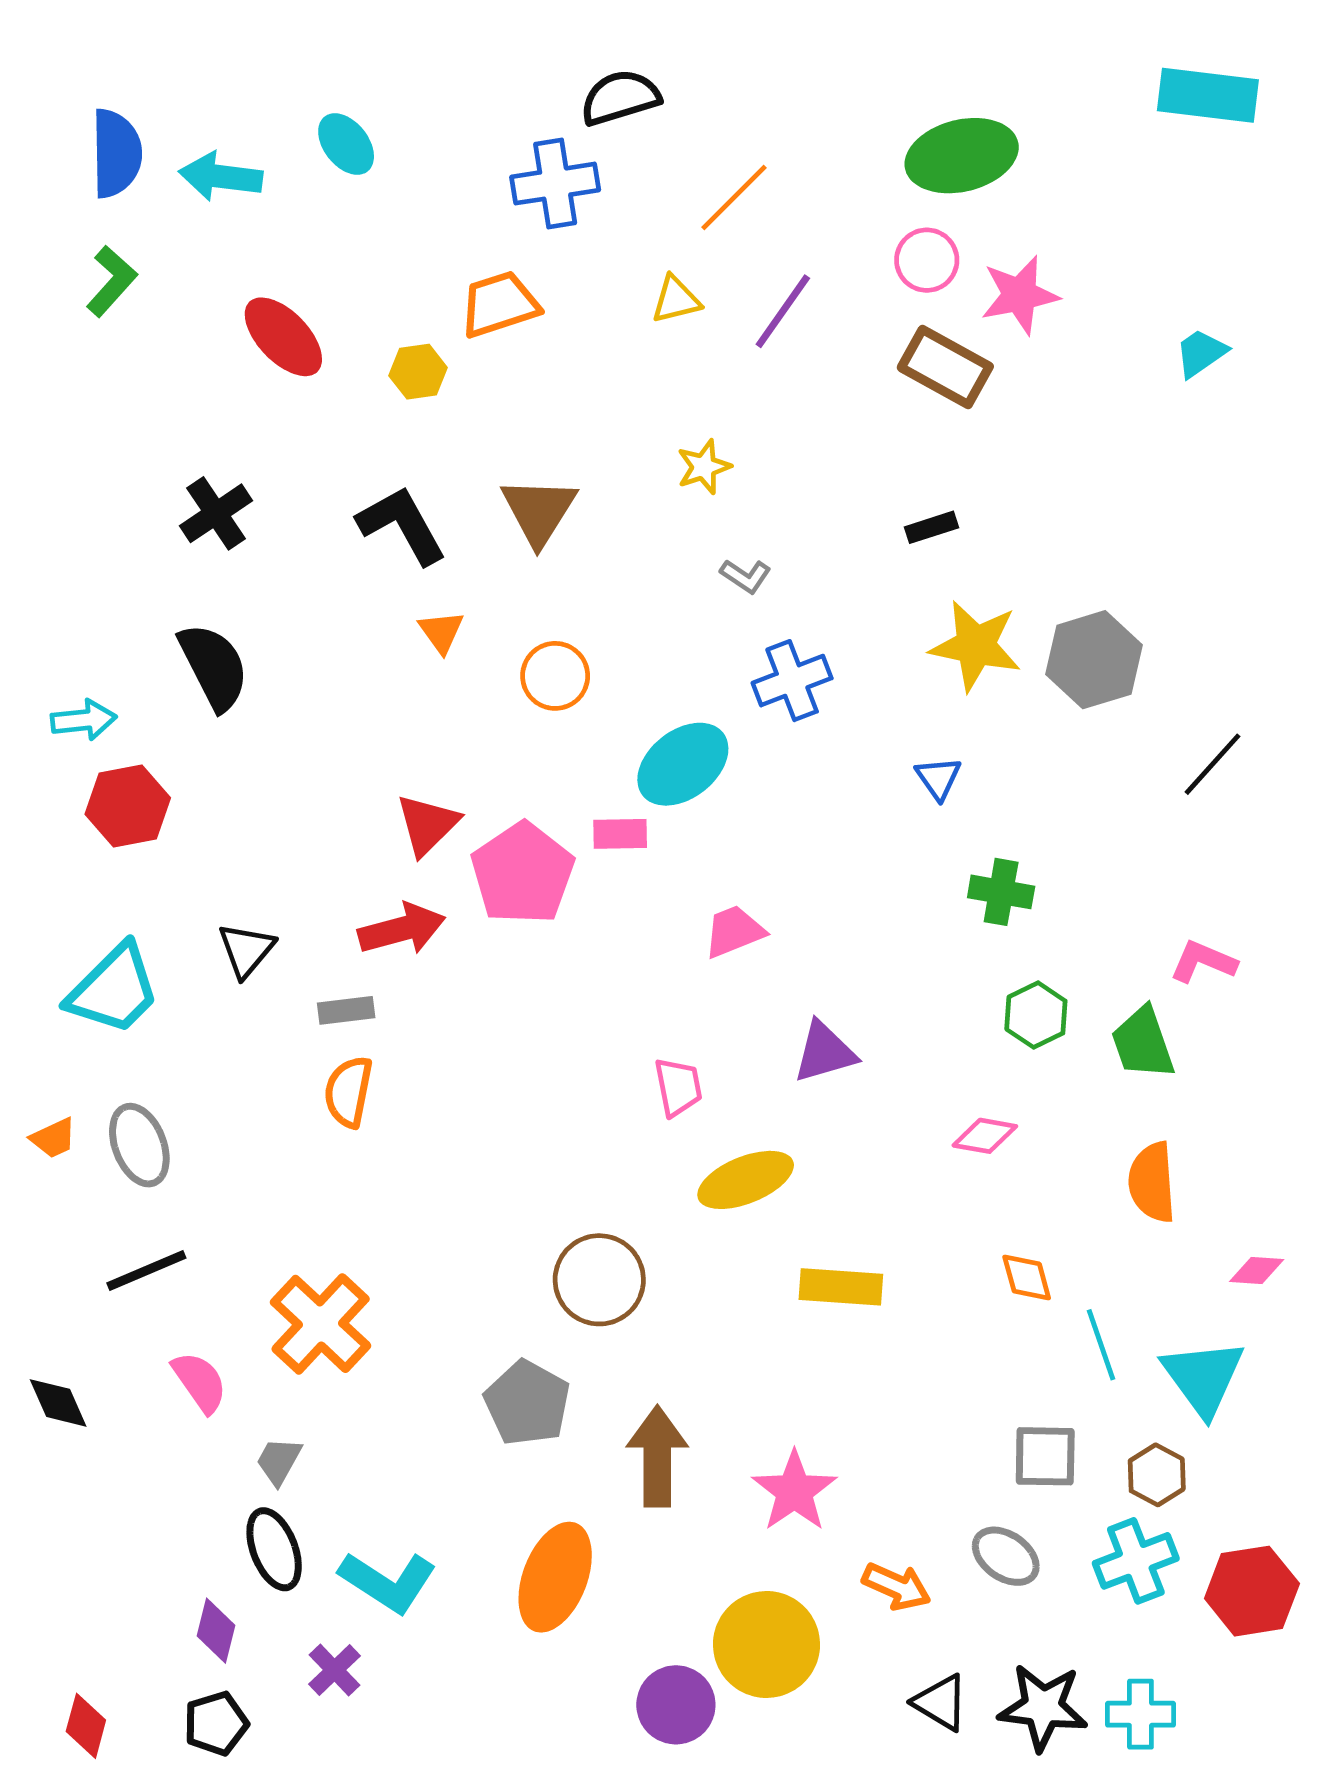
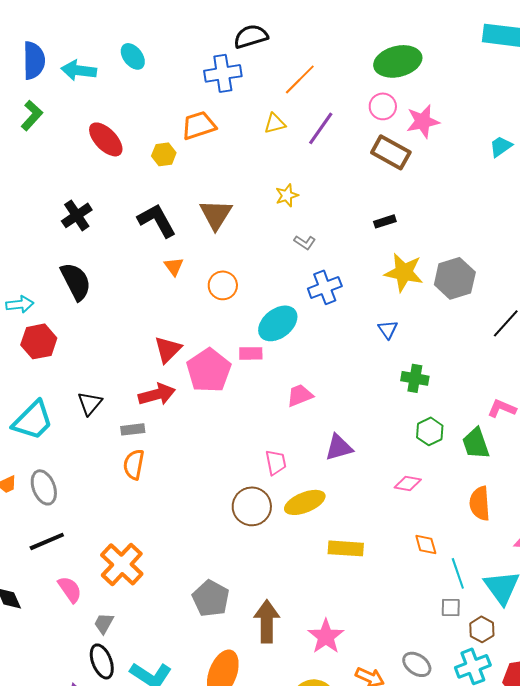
brown circle: (599, 1280) -> (252, 506), moved
gray square: (1045, 1456) -> (451, 607), moved, size x0.7

